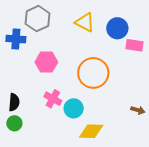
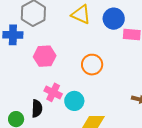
orange circle: (93, 73) -> (92, 65), size x0.7
black semicircle: (14, 102) -> (37, 108), moved

